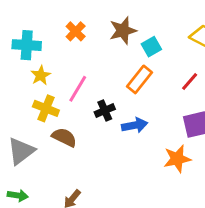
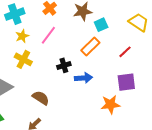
cyan cross: (27, 45) -> (15, 14), turned -30
pink line: (78, 89) -> (48, 35), moved
brown semicircle: (64, 137) -> (41, 98), moved

